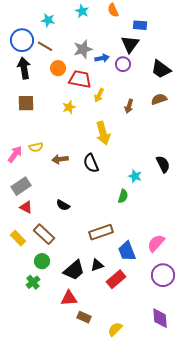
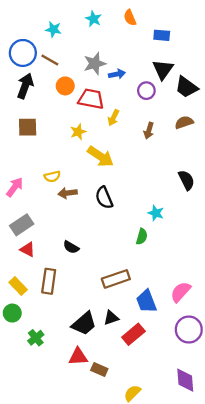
black triangle: (130, 44) -> (163, 69), moved
purple circle: (123, 64) -> (146, 91), moved
black arrow: (24, 68) -> (25, 86), turned 30
yellow arrow: (103, 133) -> (101, 157), moved, turned -40
yellow semicircle: (36, 147) -> (52, 177), moved
black semicircle: (163, 164) -> (186, 180), moved
brown rectangle: (44, 234) -> (49, 281), turned 55
green circle: (42, 261) -> (12, 313), moved
brown rectangle: (84, 317) -> (99, 370), moved

